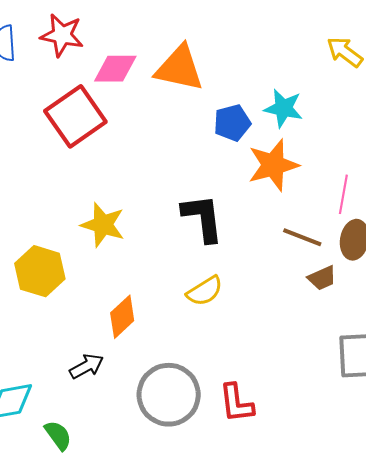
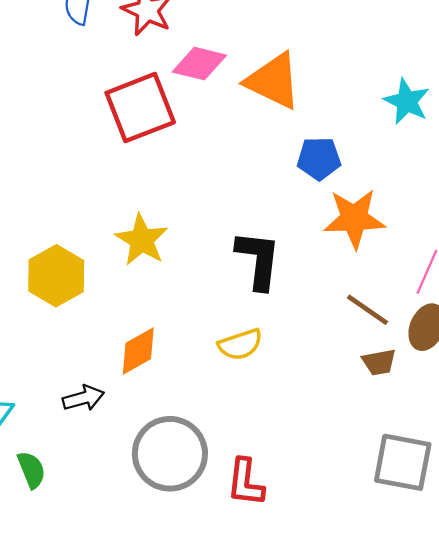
cyan star: (283, 108) -> (407, 101), moved

